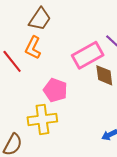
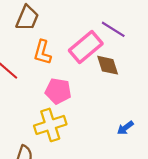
orange L-shape: (33, 48) -> (42, 52), moved

